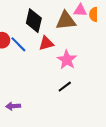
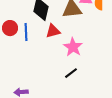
blue line: (18, 44) -> (26, 32), turned 42

